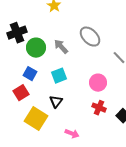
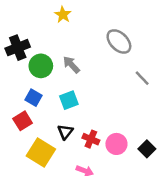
gray ellipse: (90, 37) -> (119, 41), moved
pink circle: (98, 83) -> (116, 144), moved
red cross: (99, 108) -> (91, 139), moved

